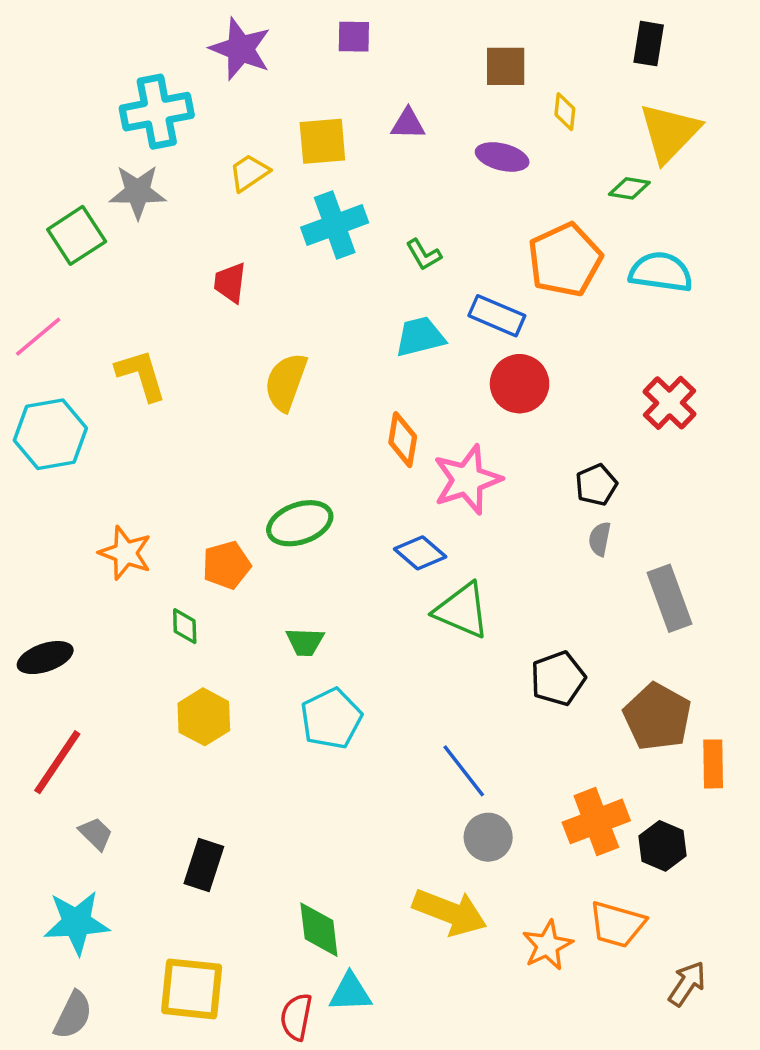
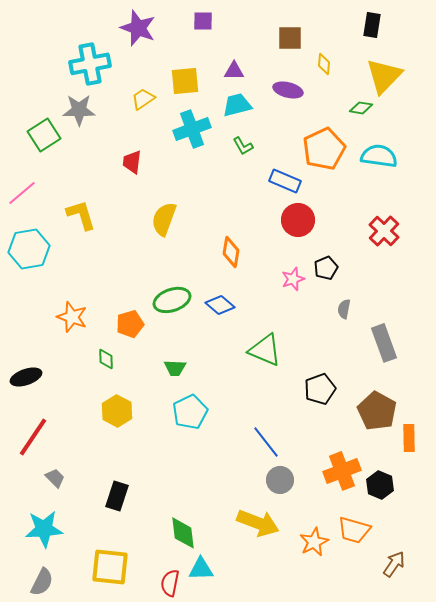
cyan trapezoid: (420, 337) -> (237, 105), moved
pink star: (467, 480) -> (293, 279), moved, size x0.6
black pentagon: (596, 485) -> (326, 268), moved
blue diamond: (420, 553) -> (220, 305), moved

